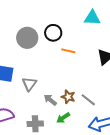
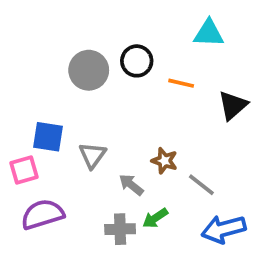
orange line: (68, 51) -> (181, 83), moved
brown star: (68, 97) -> (164, 161), moved
gray cross: (35, 124) -> (120, 229), moved

